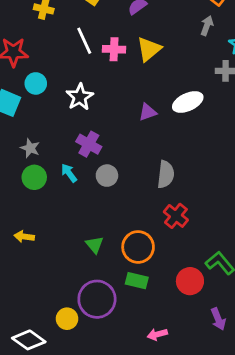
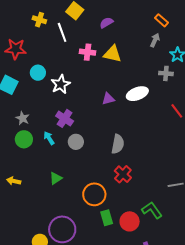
white line: (84, 41) -> (62, 32), moved
yellow triangle: (149, 49) -> (112, 54), turned 48
cyan circle: (36, 83) -> (38, 73), moved
green triangle: (95, 245) -> (56, 178), moved, turned 32
green rectangle: (137, 281) -> (107, 218), moved, turned 56

